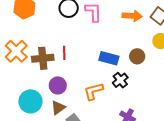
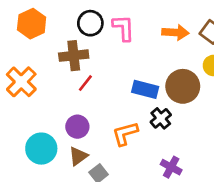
red line: (64, 53) -> (85, 83), turned 40
brown circle: (137, 56) -> (183, 86), size x1.6
brown cross: (43, 58) -> (74, 56), moved

